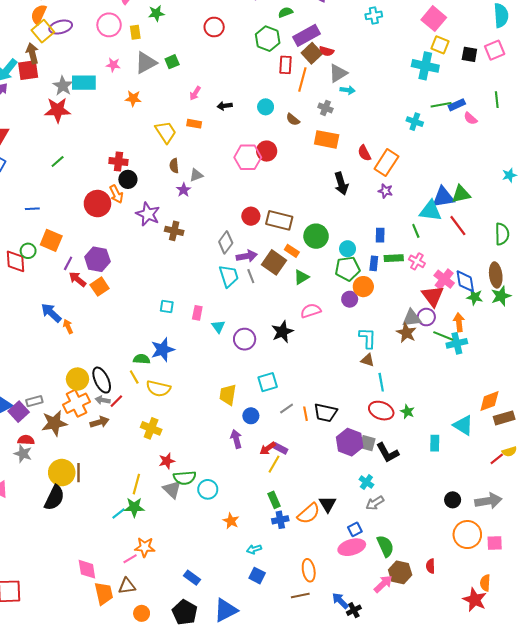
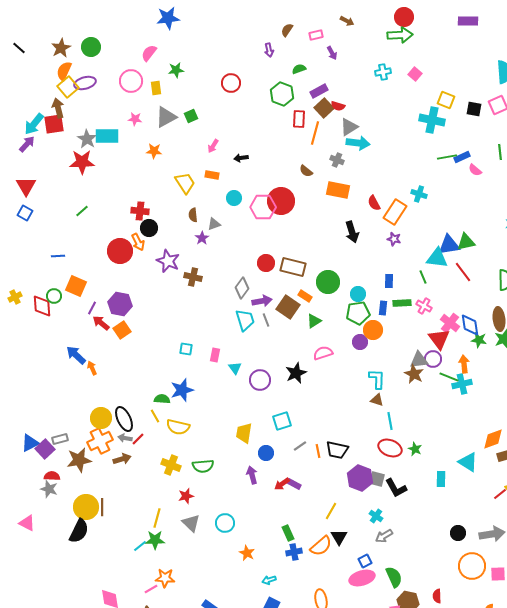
pink square: (434, 19) -> (415, 74), moved, size x0.6
purple rectangle: (307, 35) -> (319, 91), size x0.7
cyan arrow: (348, 90) -> (358, 143), size x1.6
cyan circle: (266, 107) -> (234, 198), moved
cyan cross: (415, 122) -> (419, 194), moved
red circle: (267, 151) -> (281, 201), size x1.4
yellow line: (274, 464) -> (331, 511), moved
green semicircle: (185, 478) -> (203, 466), moved

